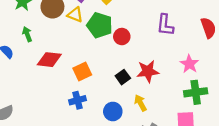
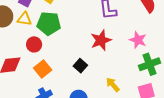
red circle: (122, 37) -> (34, 44), moved
red star: (148, 71) -> (101, 40), moved
yellow arrow: (140, 103) -> (113, 85), moved

